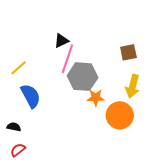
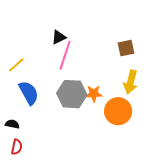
gray hexagon: (83, 77) -> (72, 94), moved
red semicircle: (18, 150) -> (17, 147), turned 140

